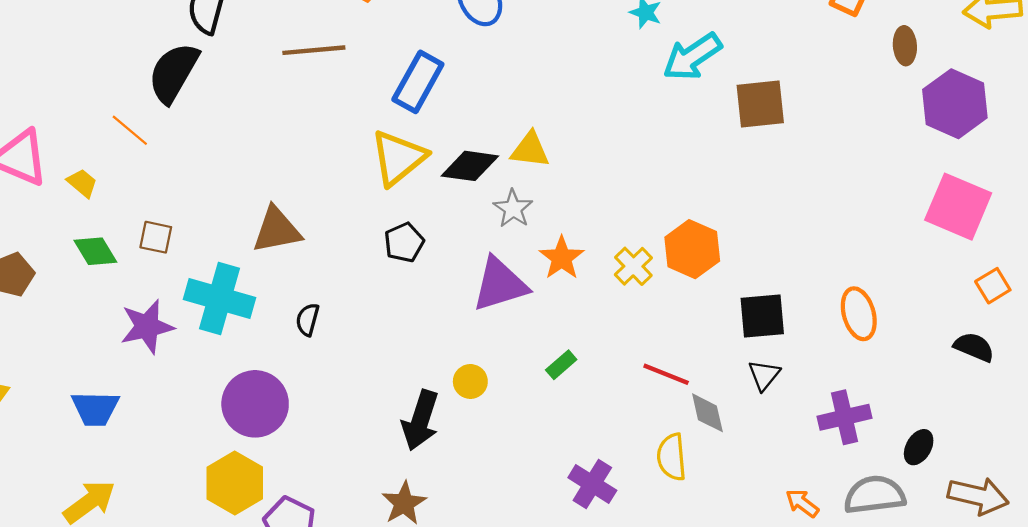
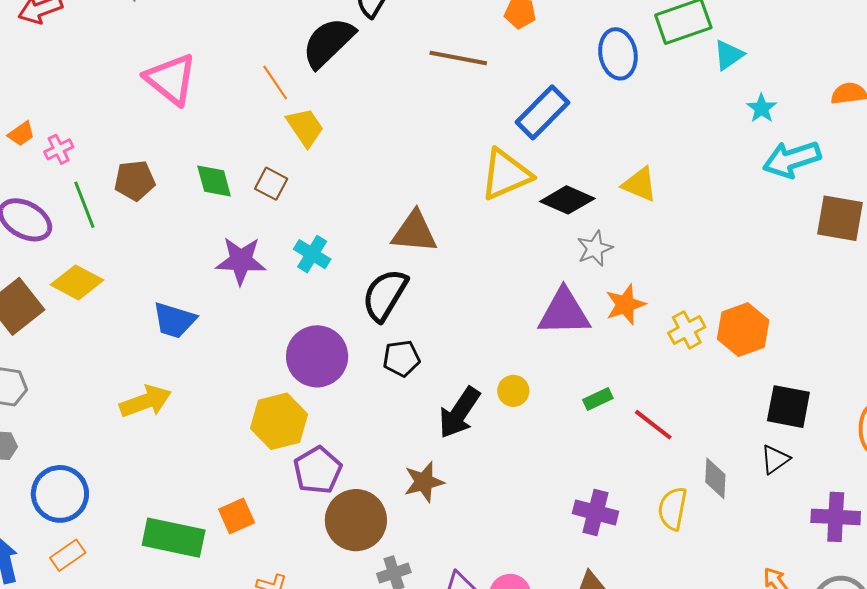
yellow triangle: (530, 150) -> (640, 184), moved
yellow trapezoid: (82, 183) -> (305, 127), moved, size x1.4
brown triangle: (277, 230) -> (414, 232), moved
black pentagon: (404, 243) -> (401, 358), moved
cyan cross: (219, 298) -> (312, 254), size x0.6
black semicircle: (308, 320) -> (385, 295), size x1.8
red line: (666, 374) -> (653, 425), moved
purple cross: (592, 484) -> (596, 512), turned -33

